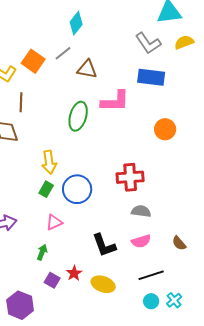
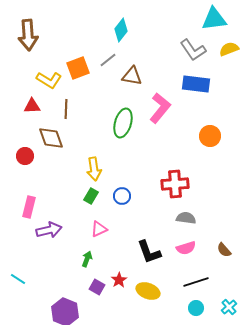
orange square: (33, 61) -> (78, 68), turned 35
pink L-shape: (115, 101) -> (160, 108), turned -52
blue circle: (77, 189) -> (122, 196), size x0.6
cyan cross: (174, 300) -> (229, 307), moved

